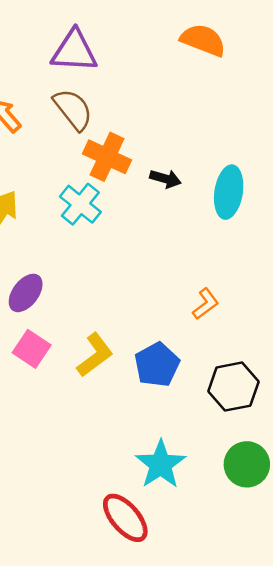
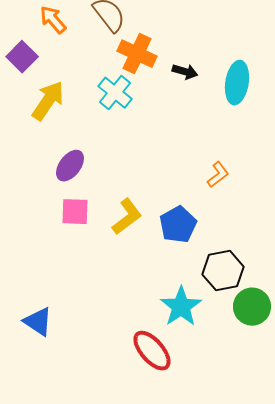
pink square: (32, 349) -> (75, 212), turned -32
black hexagon: (233, 387) -> (223, 271), moved

